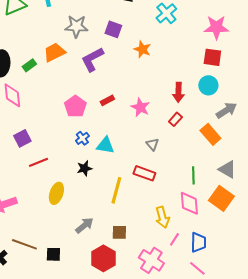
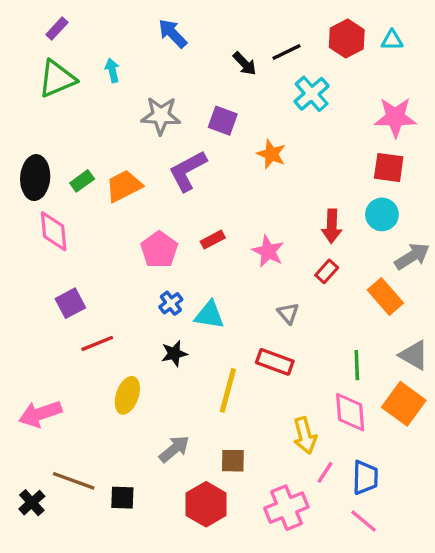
orange trapezoid: (54, 52) -> (124, 186), moved
pink cross: (151, 260) -> (286, 508), turned 35

